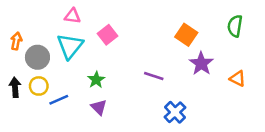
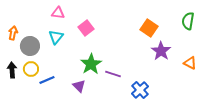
cyan triangle: (70, 46) -> (56, 37), size x0.7
purple line: (154, 76) -> (113, 74), moved
green star: (96, 80) -> (91, 64), moved, size x1.5

